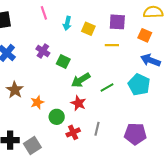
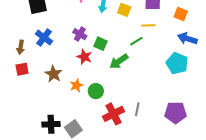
green line: (107, 87) -> (136, 41), moved
red star: (78, 103) -> (84, 57), moved
green circle: (57, 117) -> (96, 91), moved
red cross: (73, 132) -> (113, 114), size x1.5

